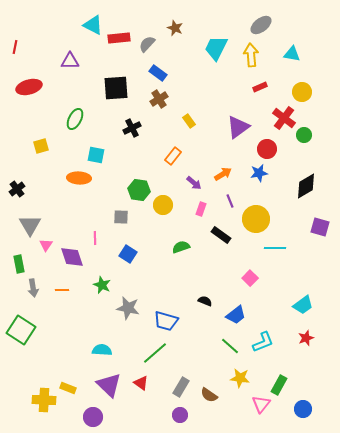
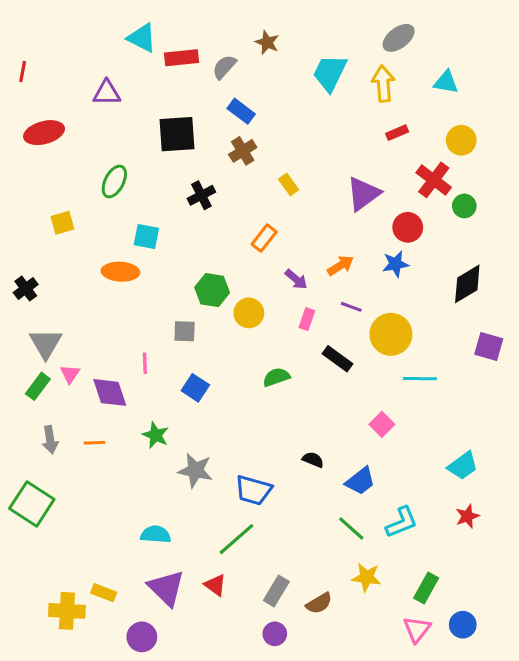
purple line: (230, 201) -> (351, 307), turned -48
green rectangle: (19, 264) -> (38, 386), moved, turned 48
brown semicircle: (209, 395) -> (319, 603), turned -66
pink triangle: (261, 404) -> (417, 629), moved

